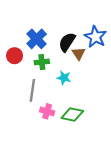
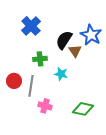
blue cross: (37, 39) -> (31, 26), moved
red circle: (15, 56) -> (14, 81), moved
green diamond: (72, 115) -> (83, 109), moved

